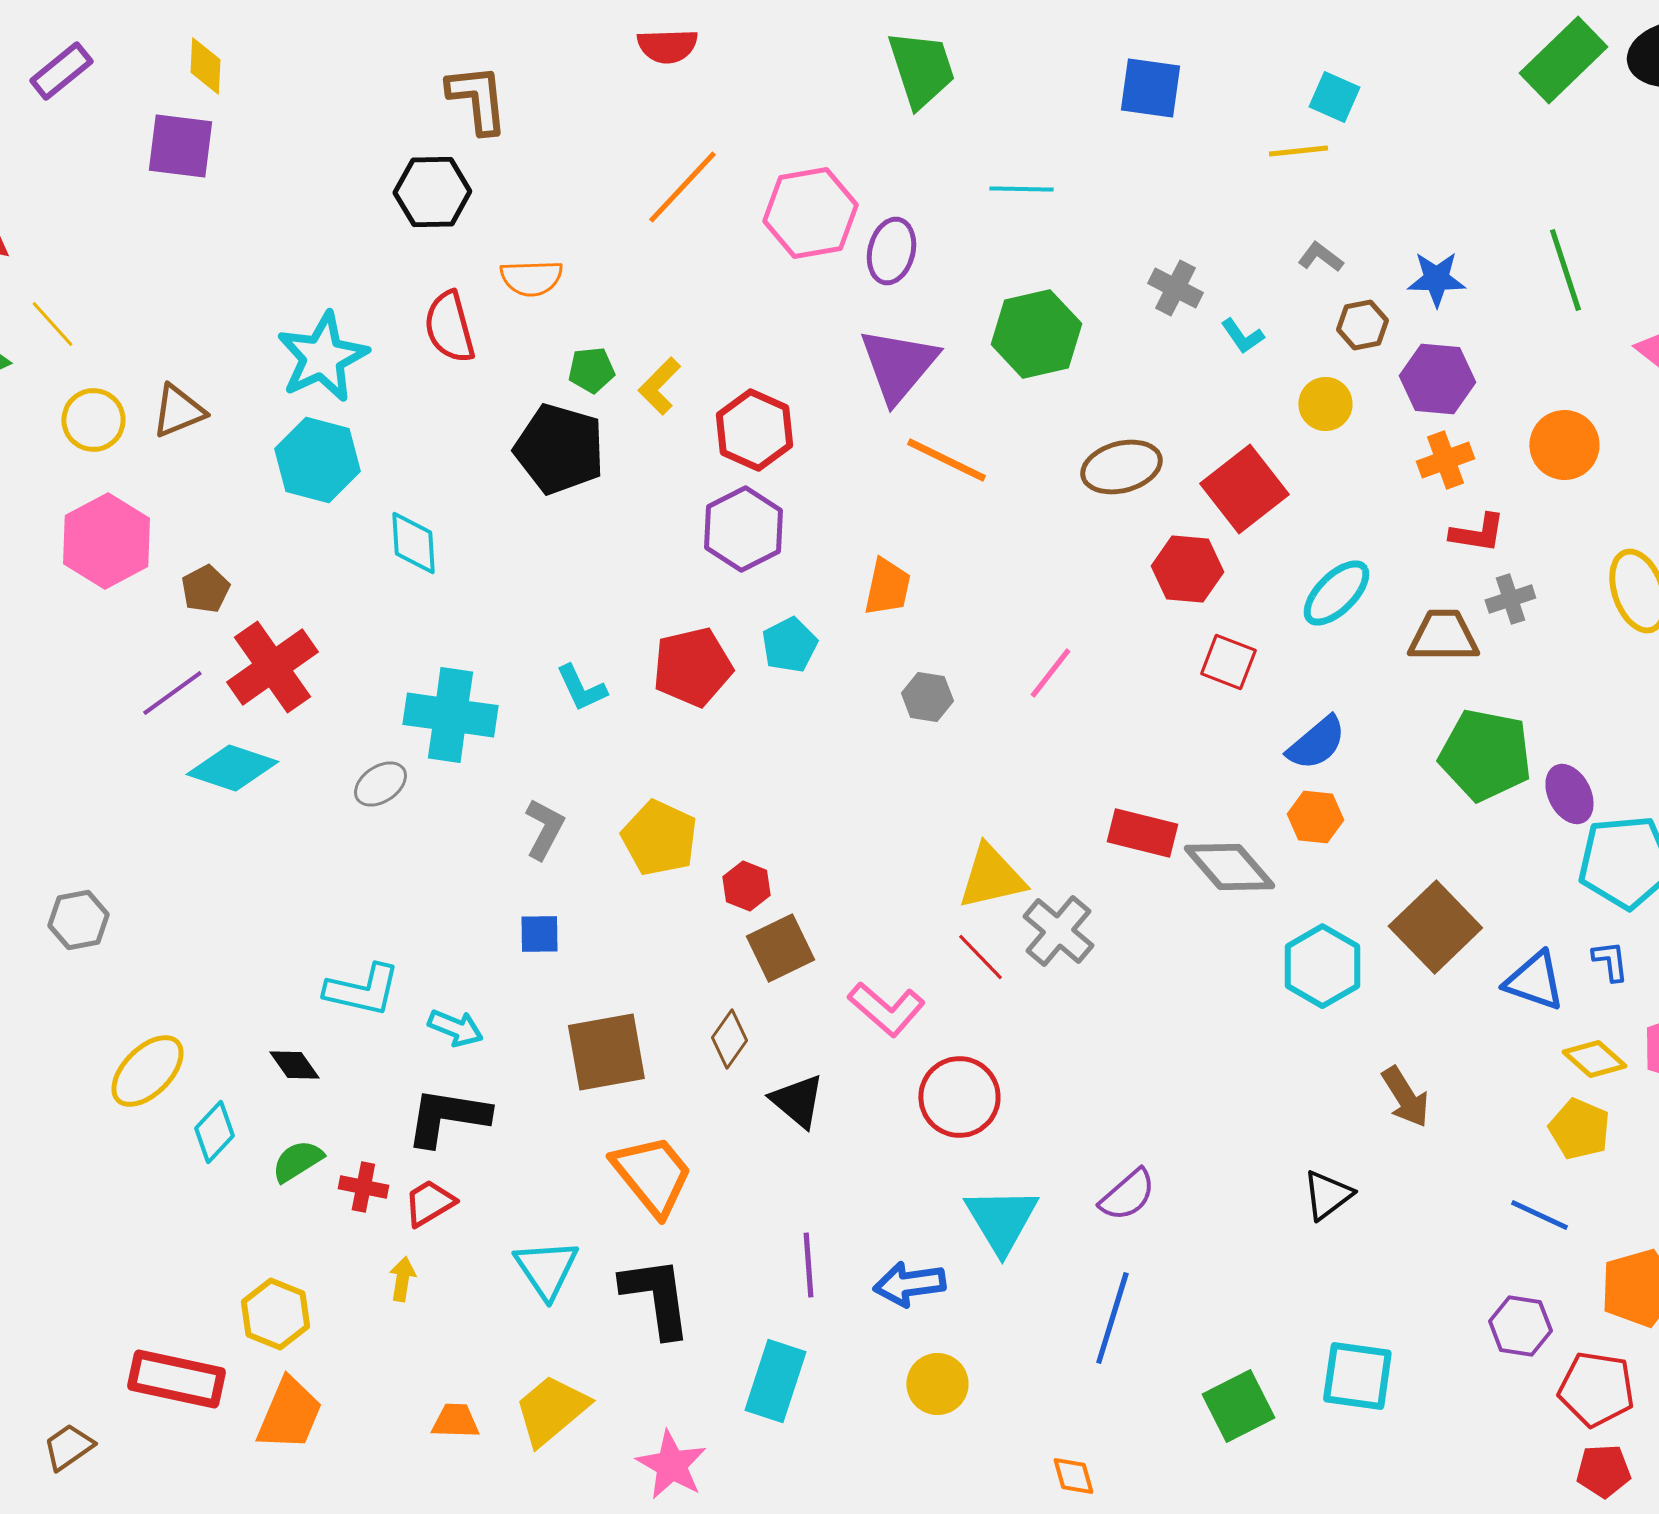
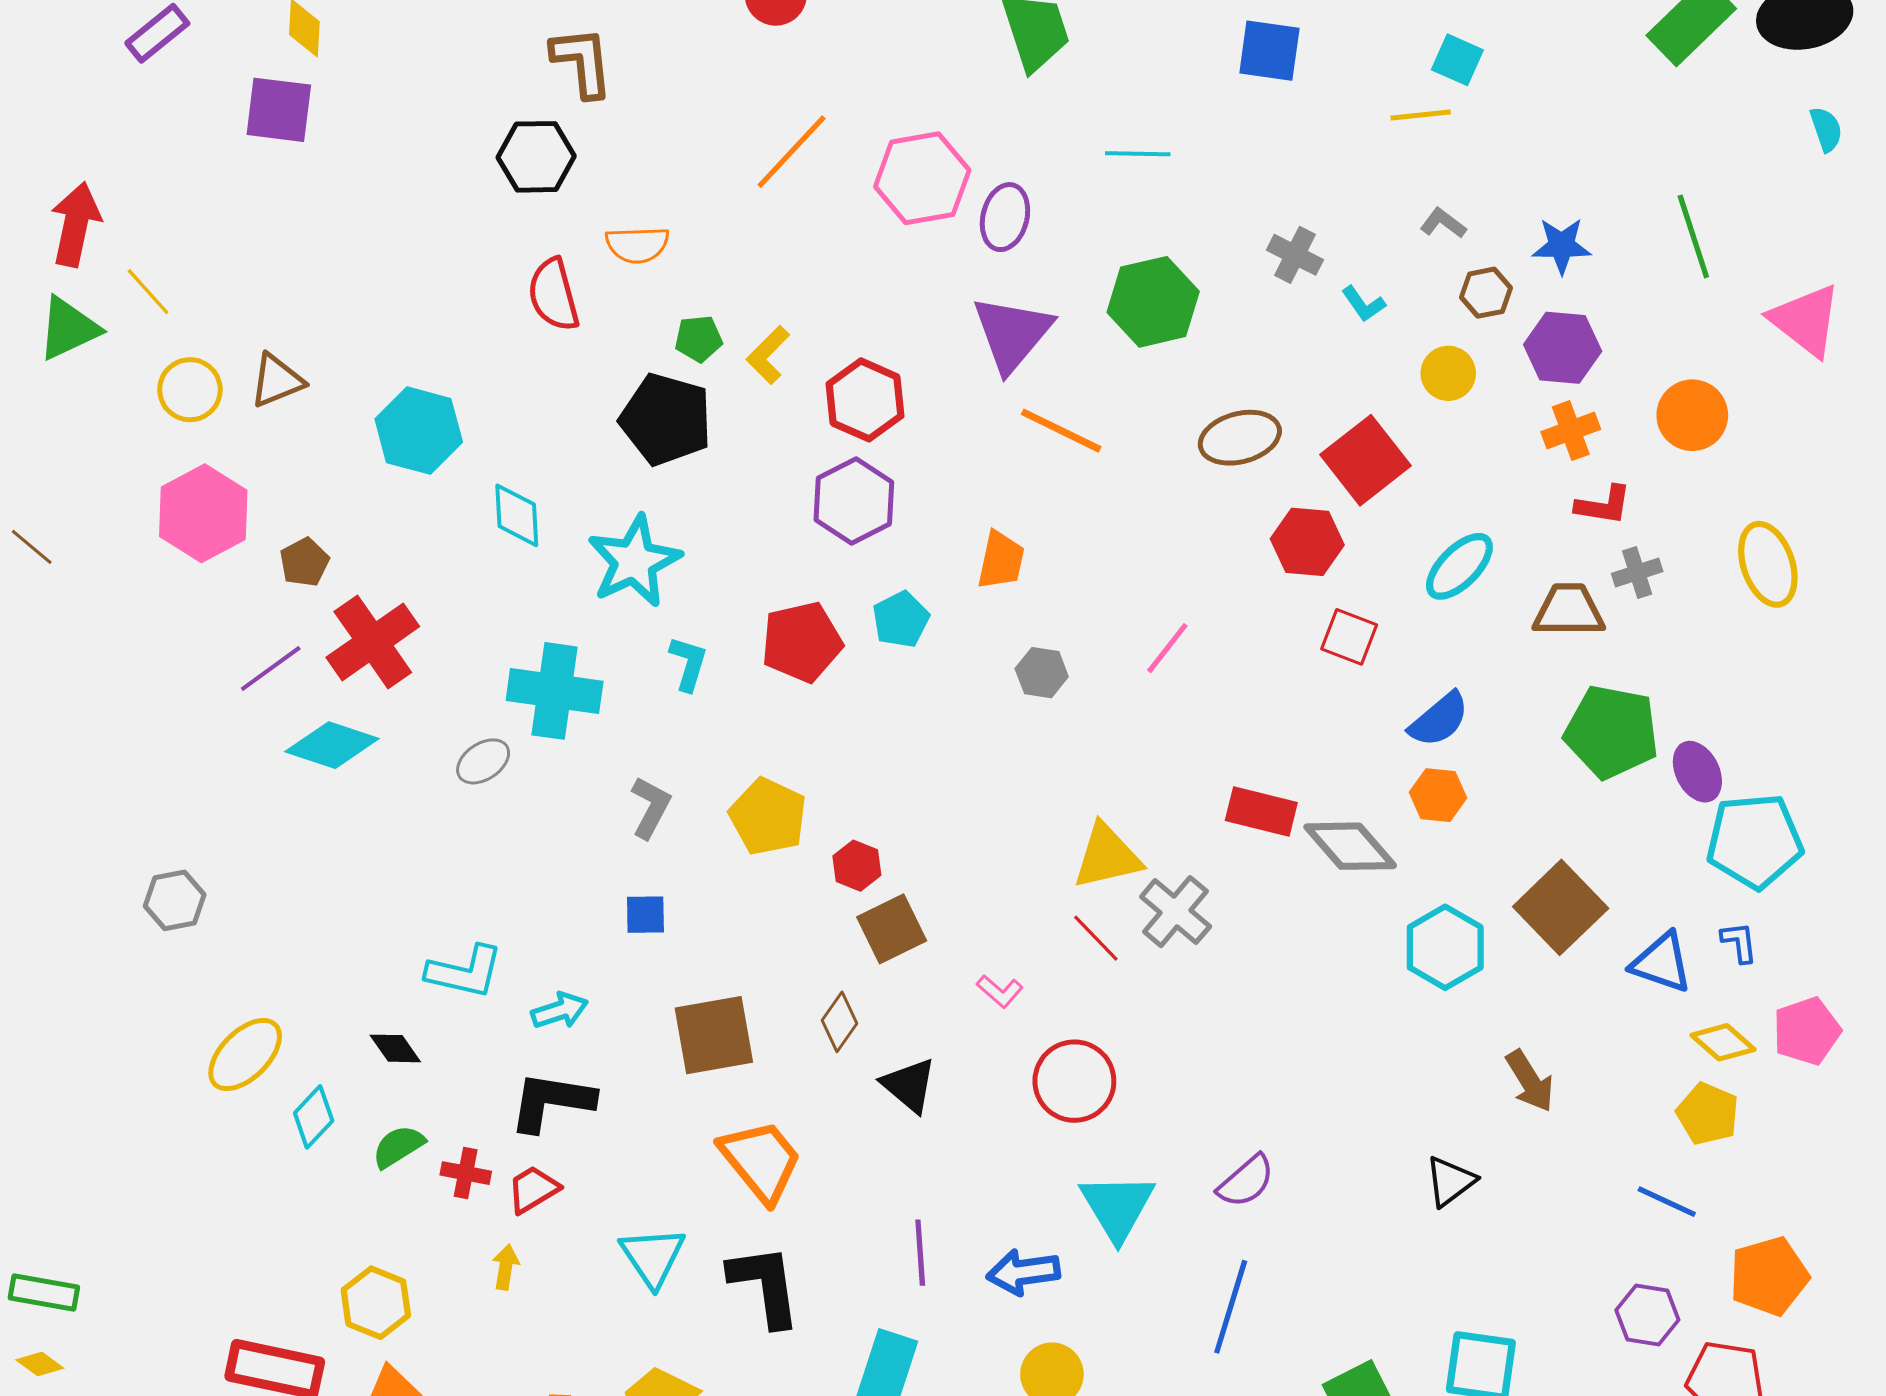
cyan star: (322, 357) -> (634, 561), moved
cyan L-shape: (581, 688) -> (688, 663), turned -138
pink L-shape: (886, 1009) -> (1000, 991), size x0.6
cyan arrow: (455, 1028) -> (560, 1011), turned -40

